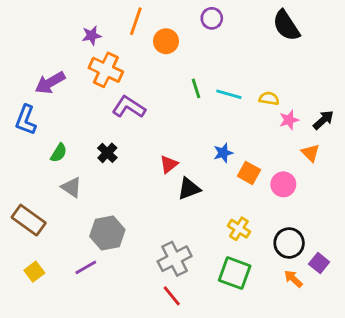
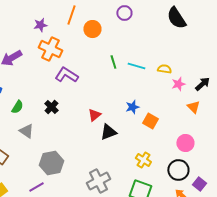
pink circle: (283, 184) -> (185, 143), moved

